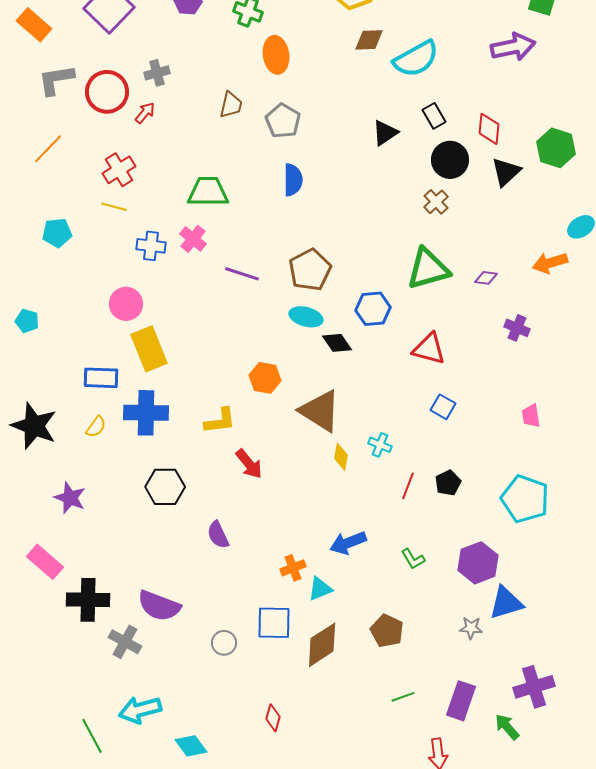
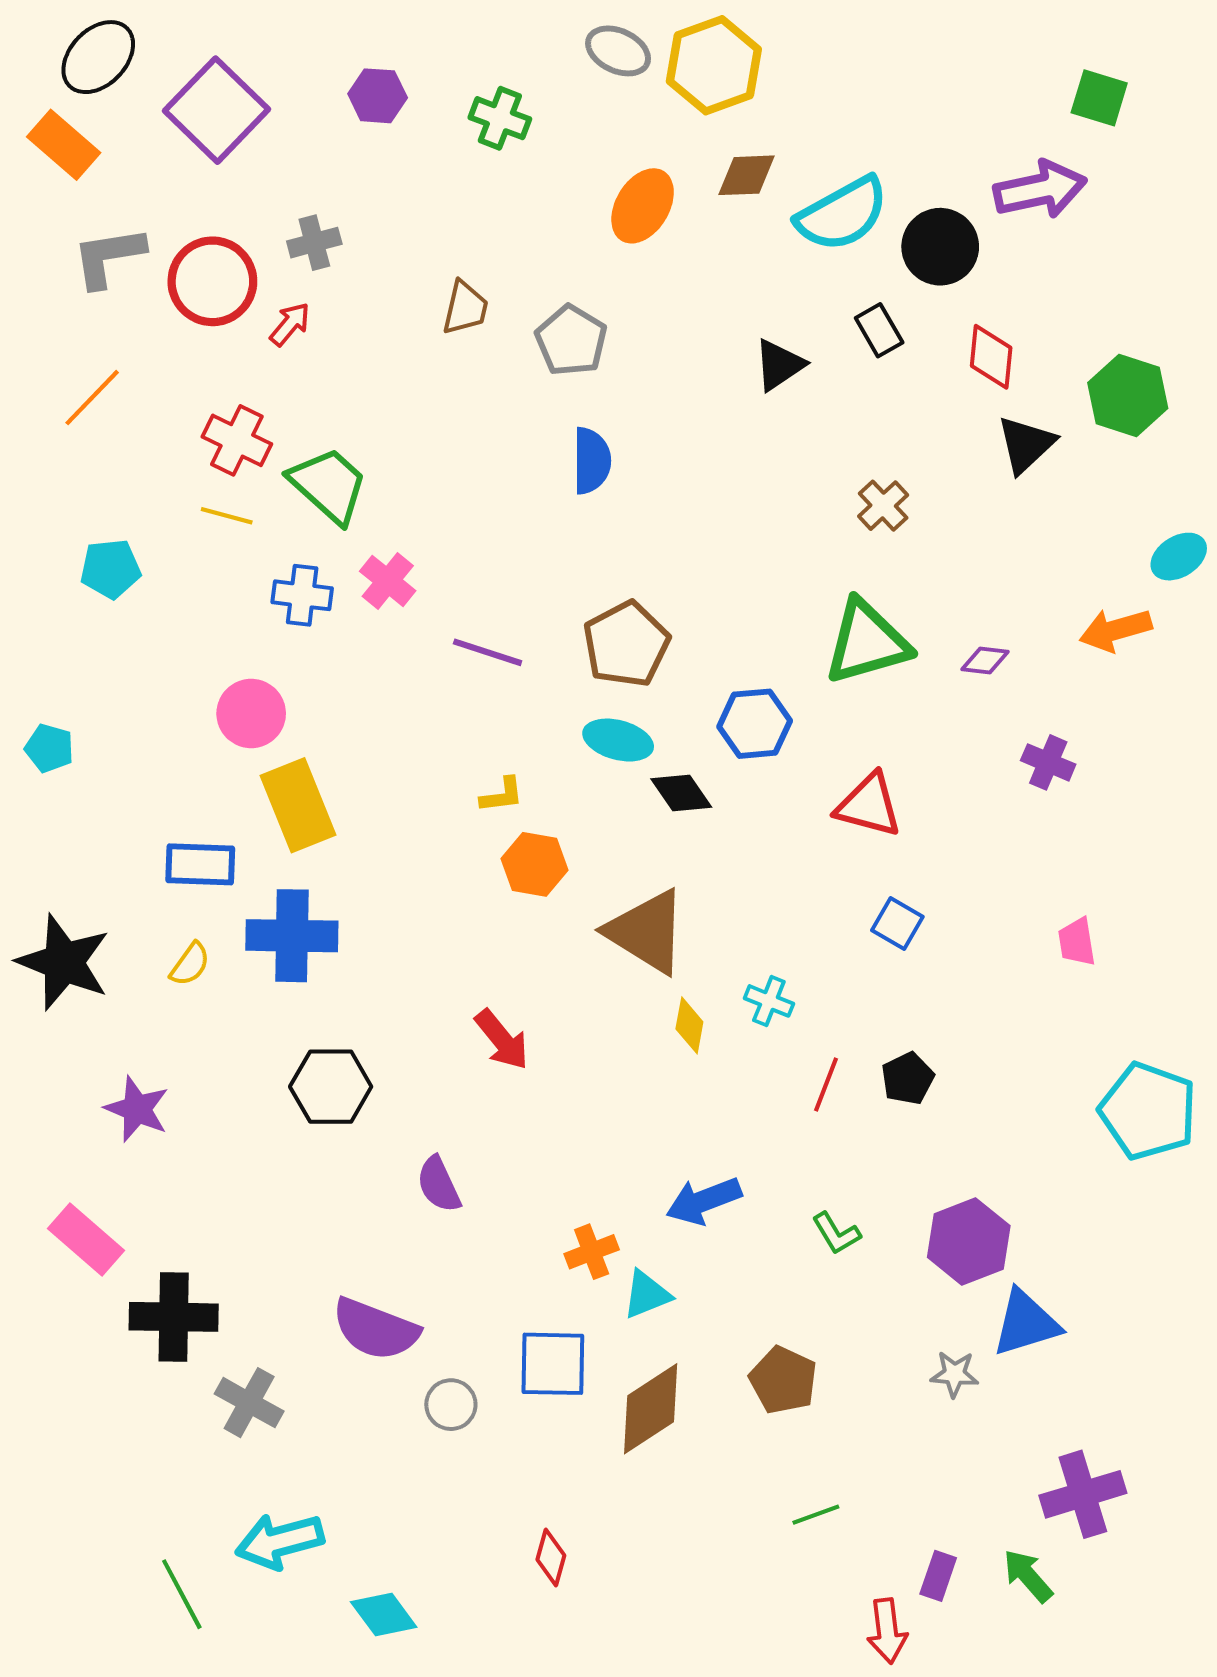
orange ellipse: (276, 55) -> (643, 206), moved, turned 39
black circle: (450, 160) -> (940, 247), moved
red cross: (119, 170) -> (237, 440), turned -32
green trapezoid: (208, 192) -> (329, 485), moved, turned 42
yellow L-shape: (220, 421) -> (502, 795), moved, size x0.7
cyan pentagon: (525, 499) -> (1148, 1111), moved
purple semicircle: (159, 606) -> (375, 1329), moved
purple rectangle: (461, 701) -> (938, 1576), moved, size x0.6

